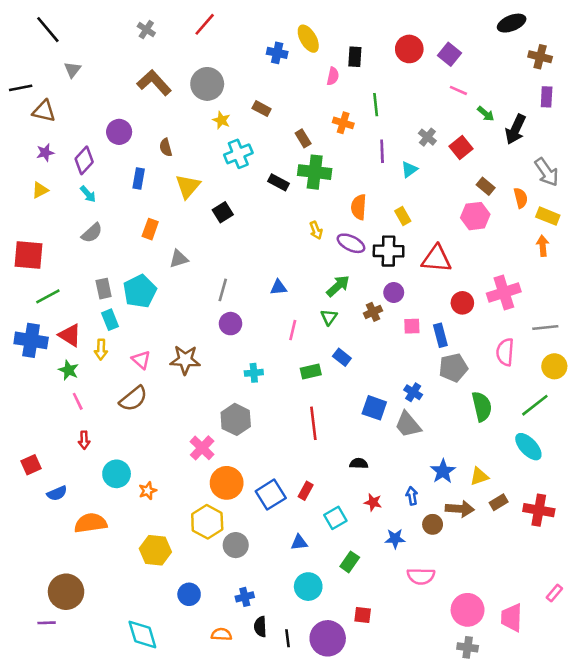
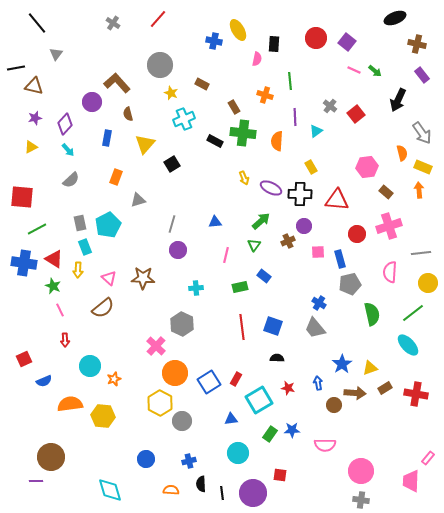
brown L-shape: (154, 83) -> (117, 83), moved
purple rectangle: (547, 97) -> (422, 75), turned -42
green arrow: (486, 114) -> (375, 71), moved
brown rectangle: (486, 186) -> (386, 192), moved
orange semicircle: (359, 207) -> (277, 141), moved
blue square: (374, 408) -> (273, 326), moved
cyan square: (335, 518) -> (259, 400), size x1.5
blue star: (395, 539) -> (292, 430), moved
yellow hexagon: (155, 550) -> (103, 416), moved
pink trapezoid: (512, 618) -> (411, 481), moved

